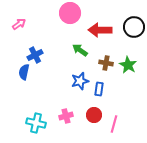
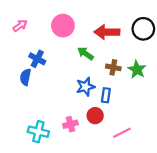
pink circle: (70, 13) -> (63, 26), moved
blue cross: (35, 55) -> (37, 59), turned -35
red circle: (94, 115) -> (95, 116), moved
pink line: (114, 124) -> (122, 133), turned 48

